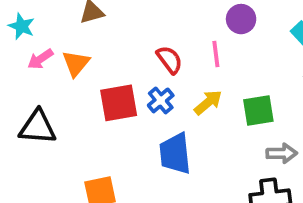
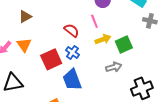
yellow arrow: (208, 102) -> (103, 39), moved, turned 35
gray arrow: (282, 153) -> (114, 67), moved
blue trapezoid: (175, 154) -> (72, 80), moved

